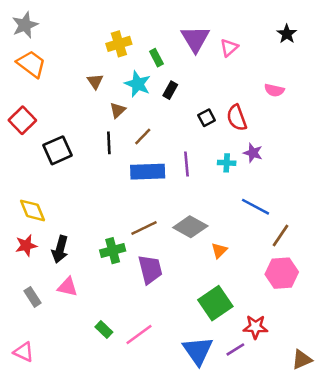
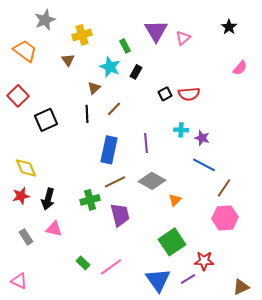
gray star: (25, 25) -> (45, 20), moved
yellow cross: (119, 44) -> (82, 35), moved
brown triangle: (95, 81) -> (68, 60), moved
pink semicircle: (274, 90) -> (240, 68), moved, turned -63
red semicircle: (237, 118) -> (189, 94), turned -75
purple star: (253, 153) -> (202, 138), moved
purple line: (187, 164) -> (146, 143), moved
blue rectangle: (148, 172) -> (109, 150), moved, turned -76

